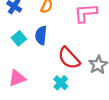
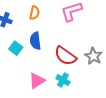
pink triangle: (17, 78) -> (37, 81), moved

